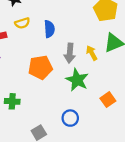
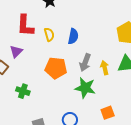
yellow semicircle: (22, 23) -> (49, 34), moved, turned -104
green star: (77, 80) -> (85, 88), turned -30

